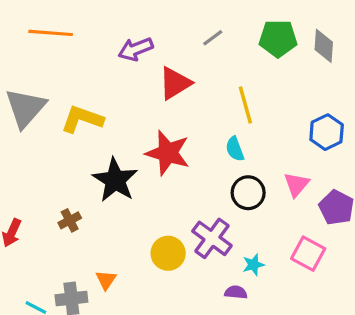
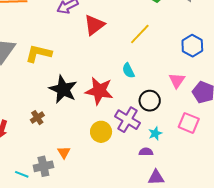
yellow line: (245, 105) -> (140, 34), turned 65
cyan semicircle: (235, 149) -> (128, 71), moved
red star: (168, 153) -> (99, 91), moved
black circle: (248, 193) -> (150, 101), moved

